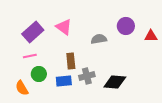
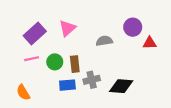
pink triangle: (64, 27) -> (67, 28), turned 42
red triangle: (151, 36) -> (150, 43), moved
green circle: (39, 74) -> (55, 62), moved

